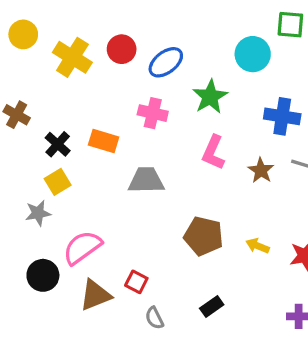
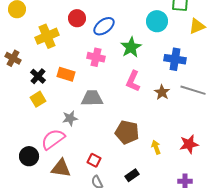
yellow cross: (72, 57) -> (47, 36), moved, turned 35
gray star: (38, 213) -> (70, 118), moved
yellow arrow: (258, 246) -> (156, 147), moved, turned 48
red square: (136, 282) -> (94, 160), moved
brown triangle: (95, 295) -> (61, 168), turned 30

